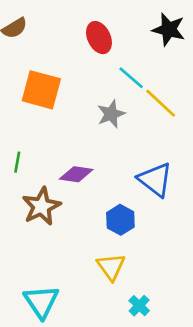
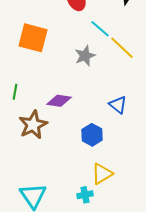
blue triangle: (155, 180) -> (118, 105), size x0.7
yellow triangle: (111, 267) -> (102, 174), moved, turned 35
cyan cross: (139, 306) -> (85, 195), moved, turned 35

